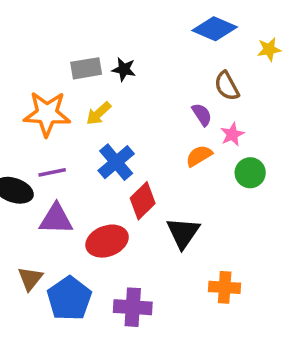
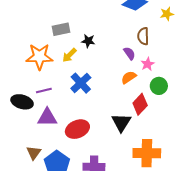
black star: (124, 69) -> (88, 41), moved
brown semicircle: (227, 86) -> (143, 36), turned 30
red diamond: (143, 201) -> (140, 104), moved
orange cross: (225, 287) -> (147, 153), size x1.5

